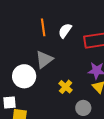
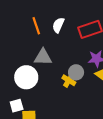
gray triangle: (44, 59) -> (43, 57), turned 48
gray circle: (83, 108) -> (76, 72), moved

